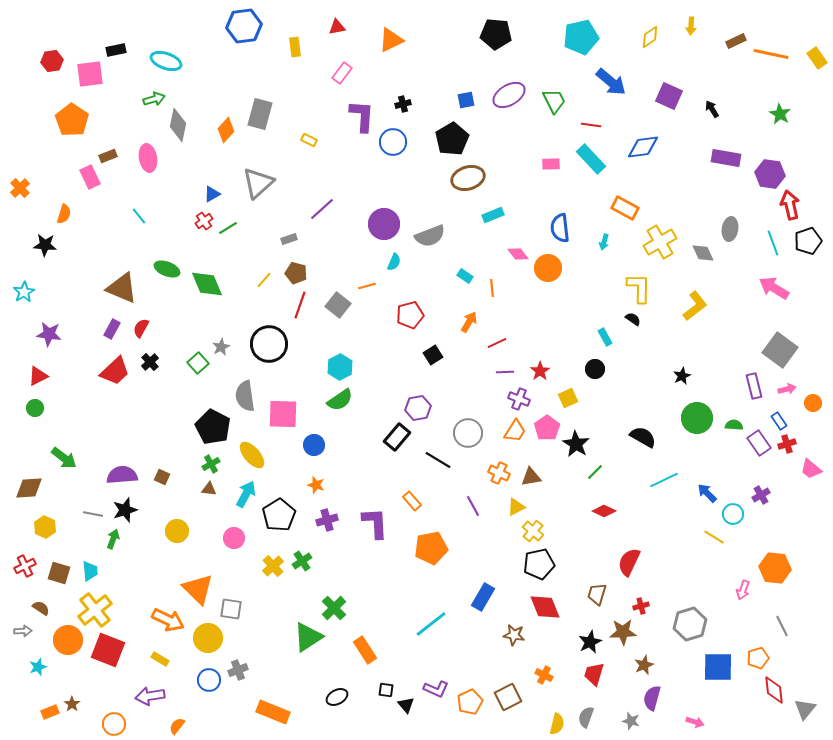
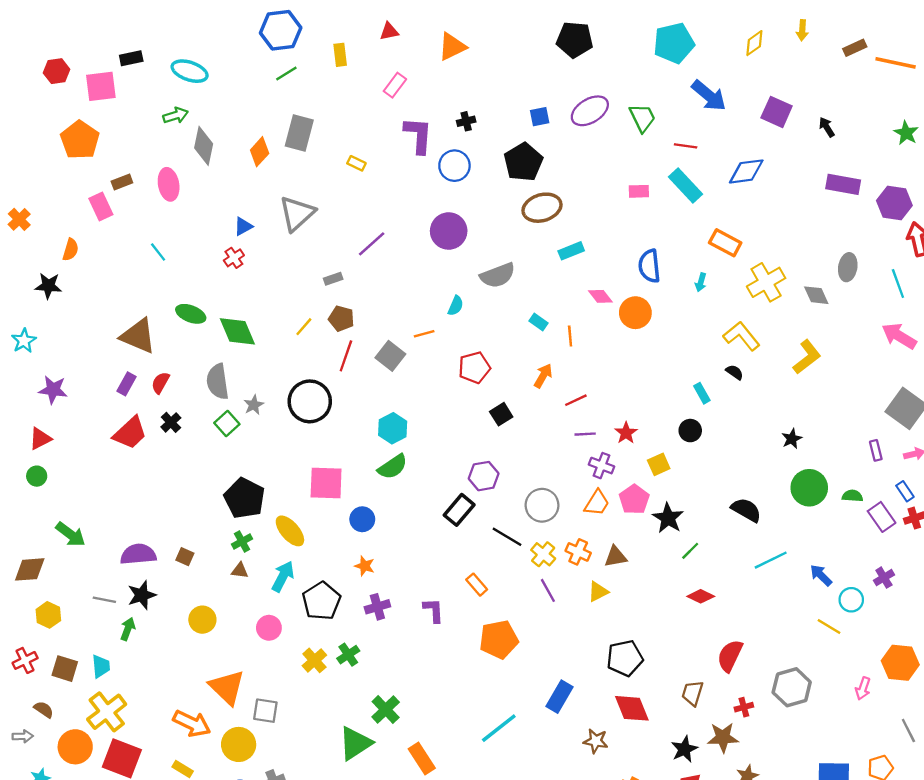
purple circle: (384, 224) -> (449, 231), moved
green line: (228, 228) -> (286, 73), moved
yellow L-shape: (639, 288) -> (742, 336), turned -40
purple rectangle: (754, 386) -> (876, 450), size x0.7
gray semicircle: (245, 396) -> (218, 382), moved
purple L-shape: (375, 523) -> (433, 610), size x0.7
yellow cross: (533, 531) -> (543, 554), moved
gray hexagon: (690, 624) -> (792, 687), moved

